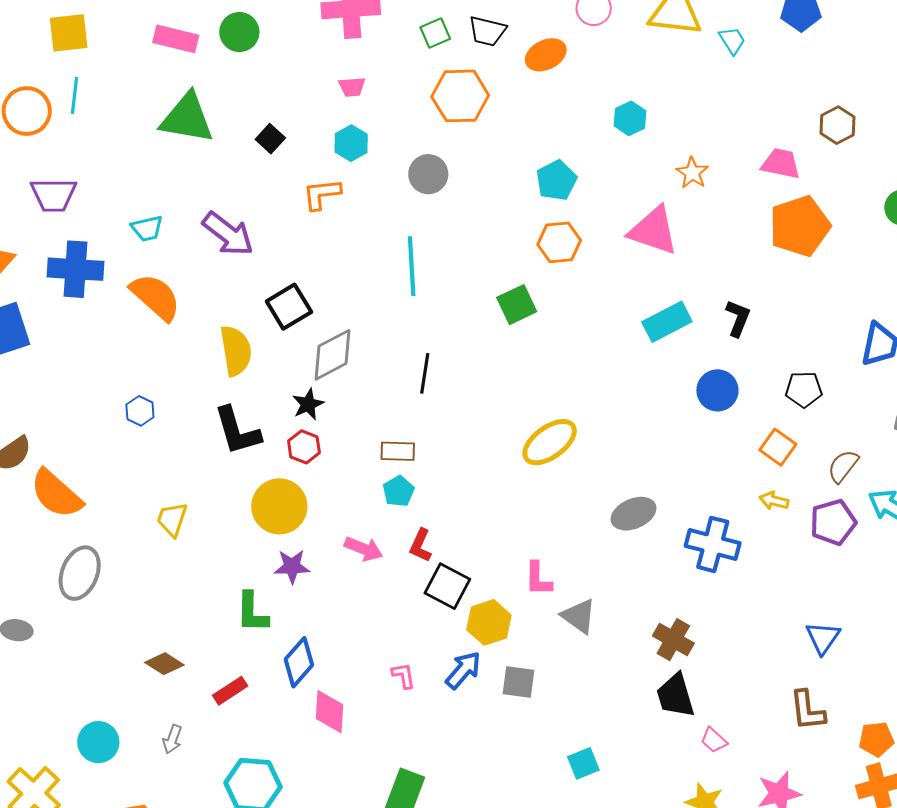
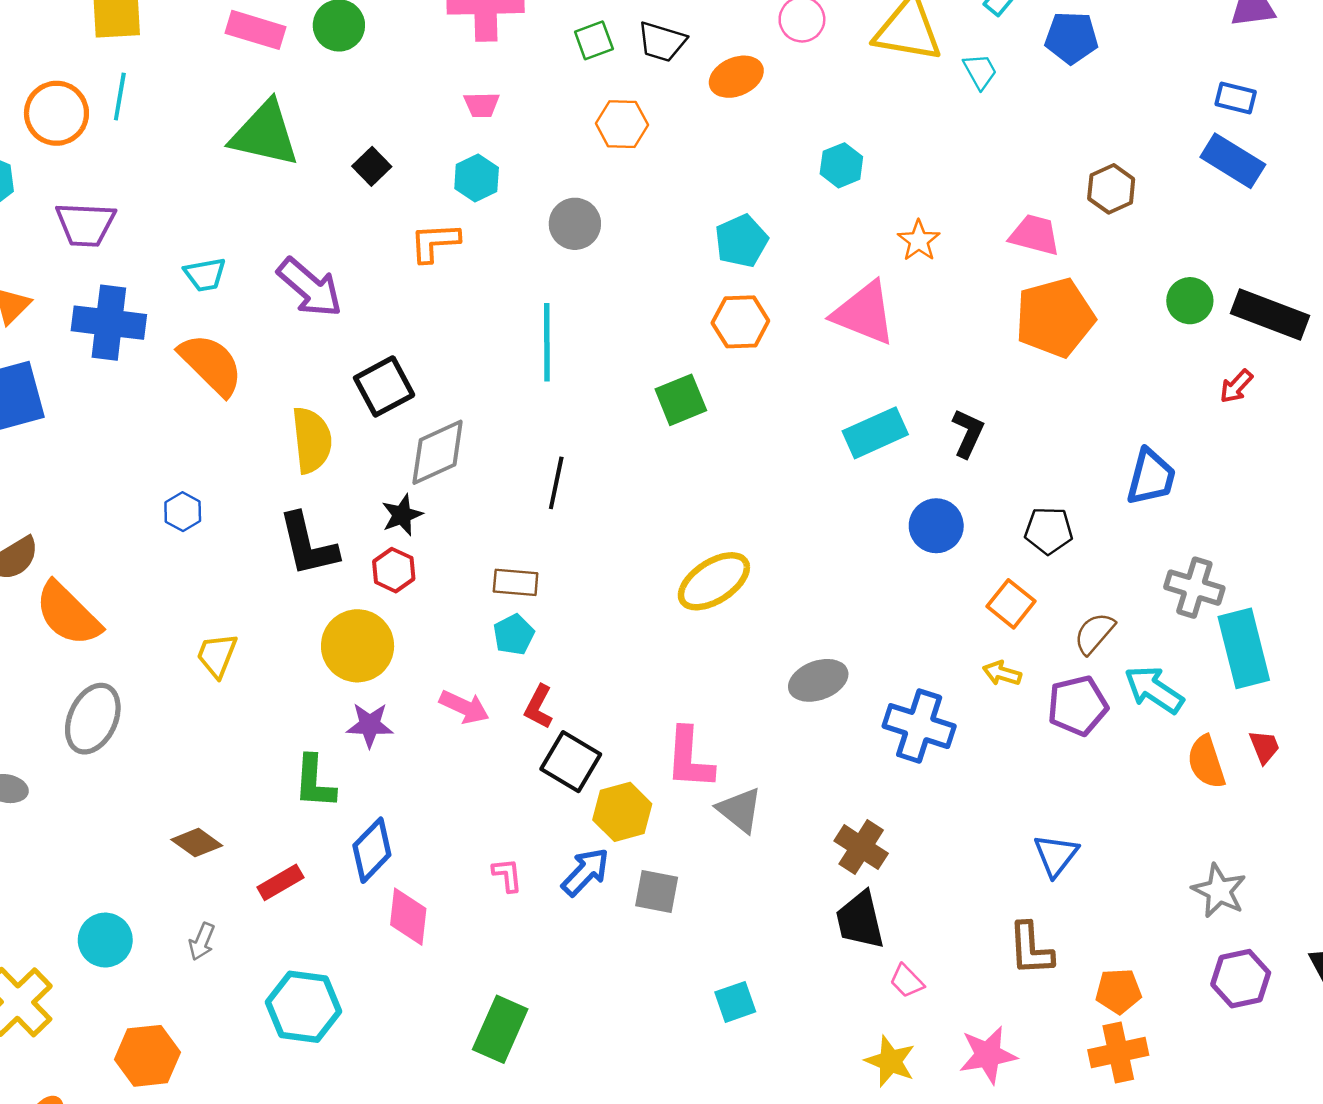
orange hexagon: (460, 96) -> (622, 124), size x0.7
pink L-shape: (538, 579) -> (689, 758), size x1.4

